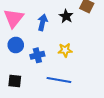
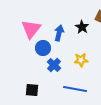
blue circle: (16, 45) -> (43, 48), moved
blue cross: (37, 55) -> (54, 65), turned -32

